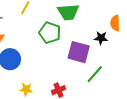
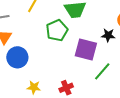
green pentagon: (50, 33) -> (57, 30), turned 30

